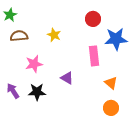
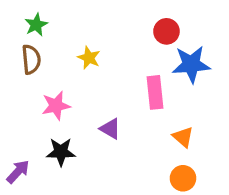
green star: (10, 15) -> (36, 25), moved
red circle: (93, 19) -> (166, 31), moved
brown semicircle: (19, 36) -> (31, 59), turned 90
purple arrow: (13, 91) -> (18, 172), moved, turned 77

